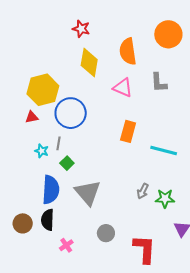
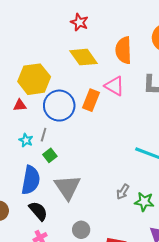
yellow diamond: (89, 63) -> (83, 57), turned -52
orange rectangle: (128, 131) -> (91, 100), moved
black semicircle: (48, 220) -> (38, 211), moved, turned 130

